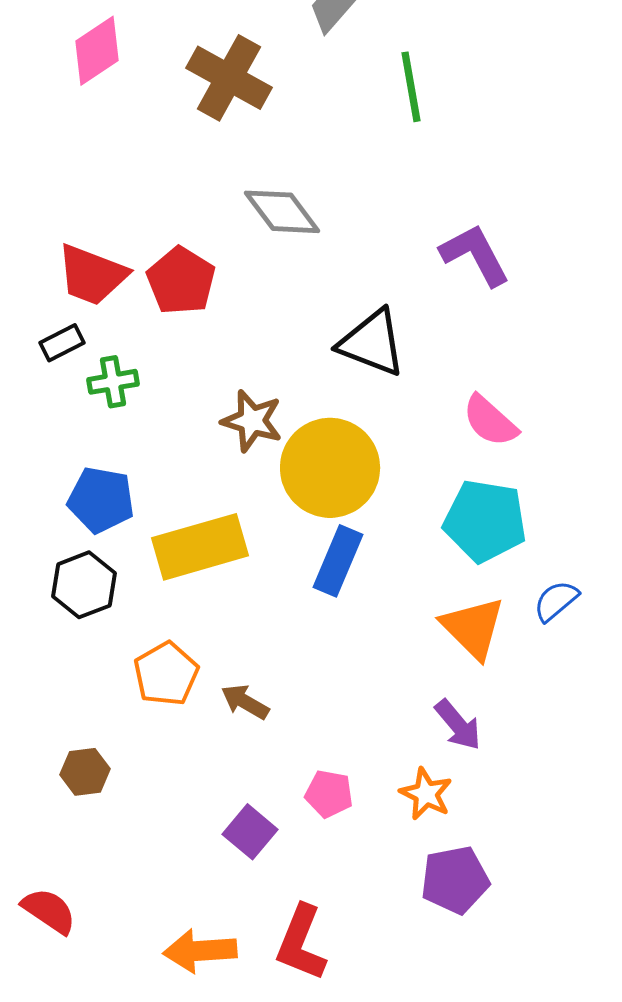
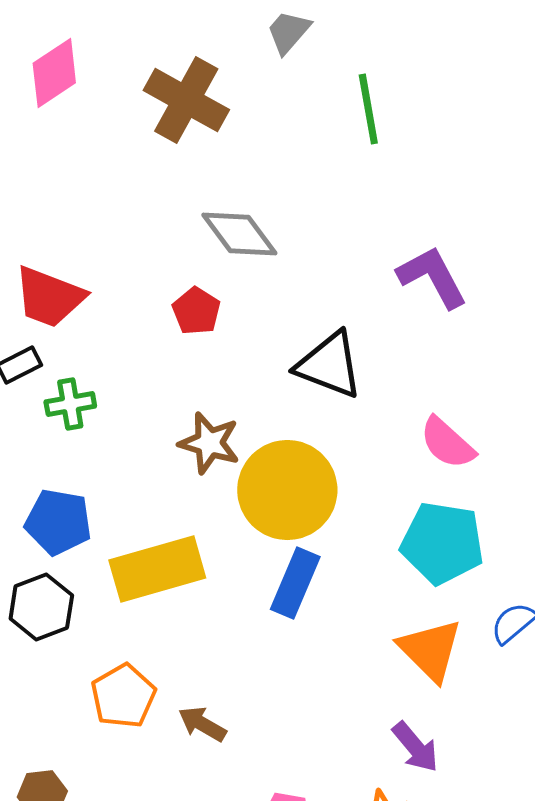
red pentagon: (181, 281) -> (196, 311), moved, size x0.7

